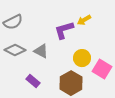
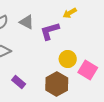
yellow arrow: (84, 20) -> (70, 13), moved
gray triangle: (41, 51) -> (27, 22), moved

